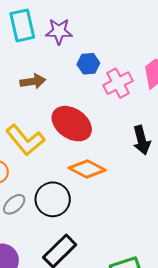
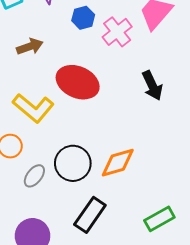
orange diamond: (87, 169) -> (118, 163), moved, turned -33

